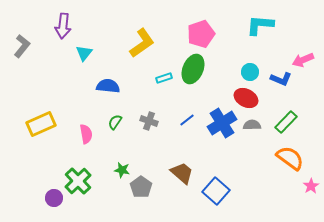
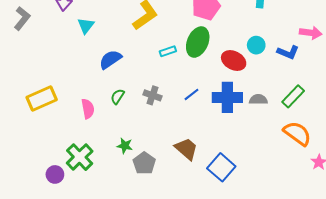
pink arrow: (303, 60) -> (311, 33), turned -150
blue semicircle: (108, 86) -> (110, 59), turned -40
red ellipse: (246, 98) -> (234, 61), moved
blue cross: (222, 123) -> (227, 97), turned 32

